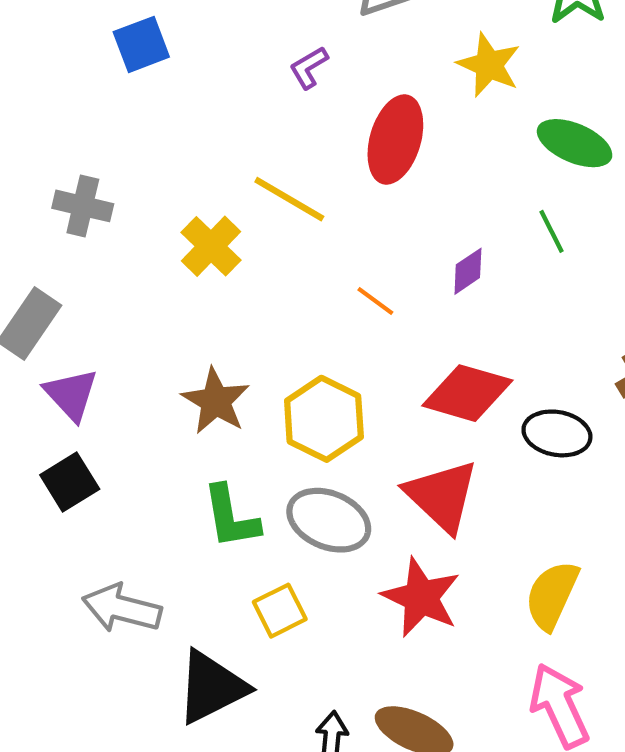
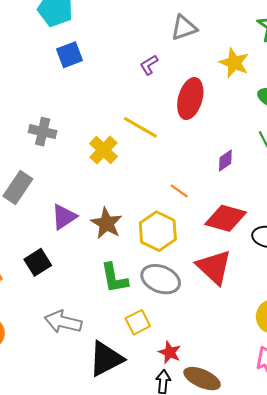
orange line: (375, 301) -> (179, 191), moved
purple triangle: (71, 395) -> (64, 217), moved, turned 40
red star: (421, 597) -> (170, 352), moved, size x0.6

